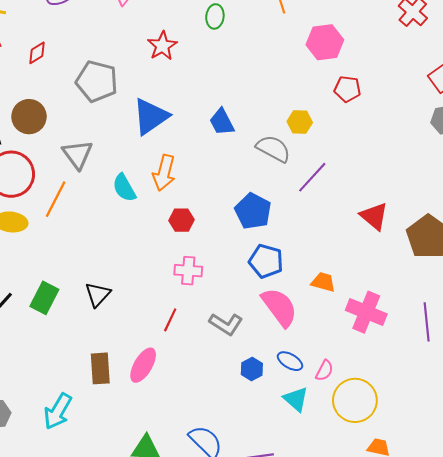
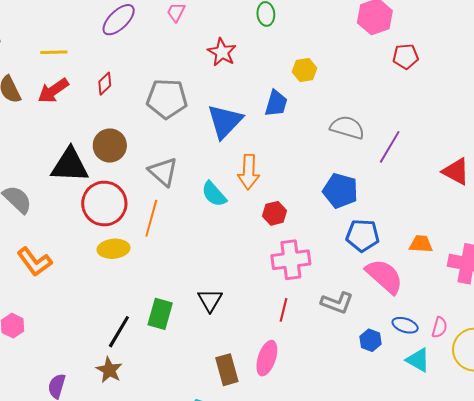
blue trapezoid: (222, 122) -> (276, 103), moved, turned -124
yellow hexagon: (300, 122) -> (304, 70), moved
pink cross: (188, 271) -> (291, 260), size x1.4

